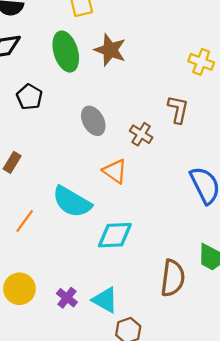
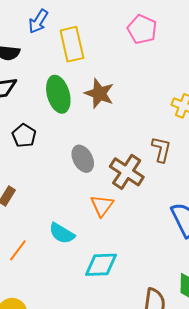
brown cross: (141, 134) -> (127, 172), size x1.6
orange triangle: (115, 171) -> (102, 206), turned 30
cyan semicircle: (72, 202) -> (62, 233), size x0.7

